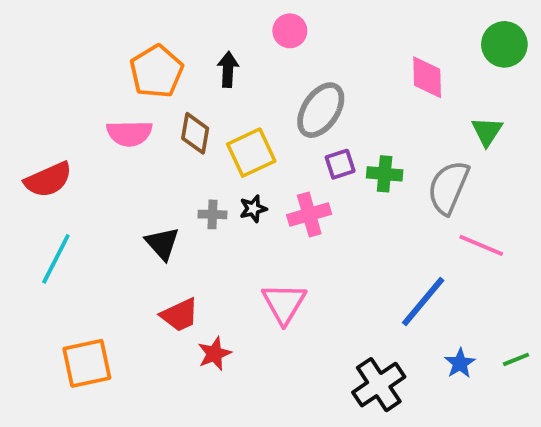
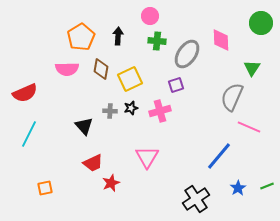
gray ellipse: (321, 110) -> (187, 54), moved
green cross: (385, 174) -> (157, 41), moved
orange square: (87, 363) -> (45, 188), size x0.6

